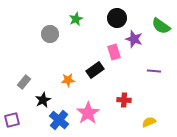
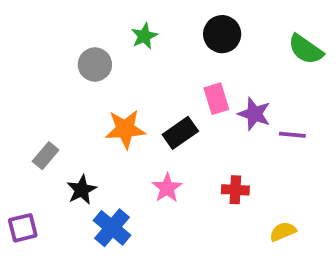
purple star: (134, 39) -> (254, 114), moved
orange star: (68, 80) -> (125, 129), moved, size x1.5
pink star: (88, 113) -> (167, 188), moved, size x0.7

